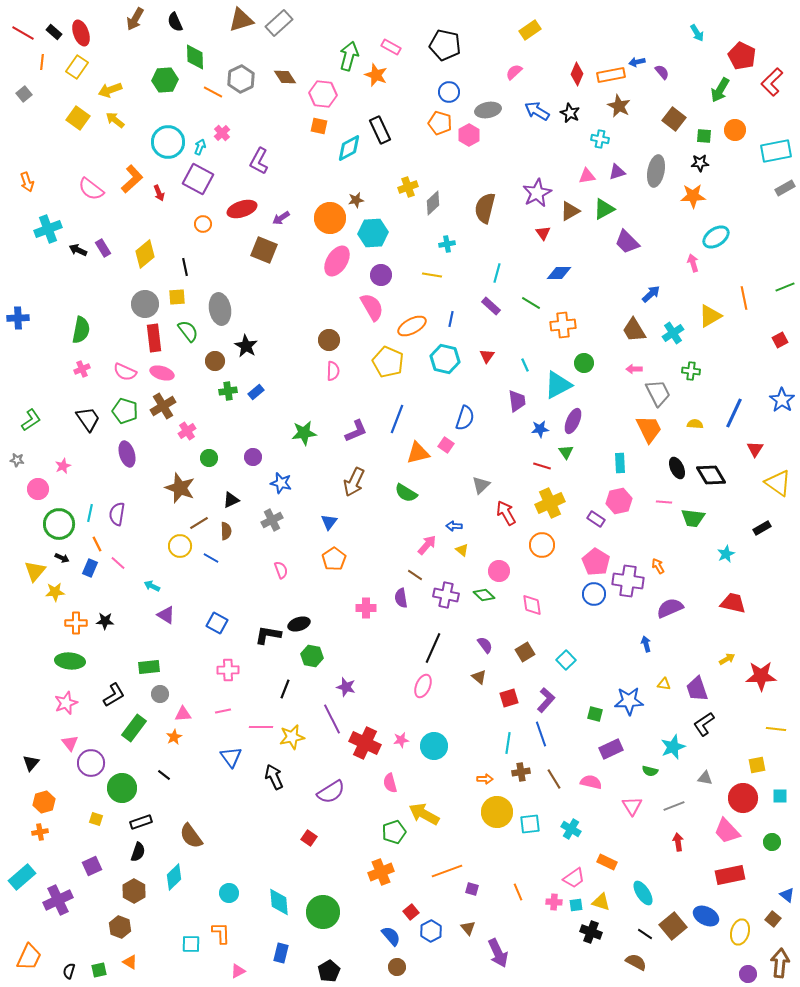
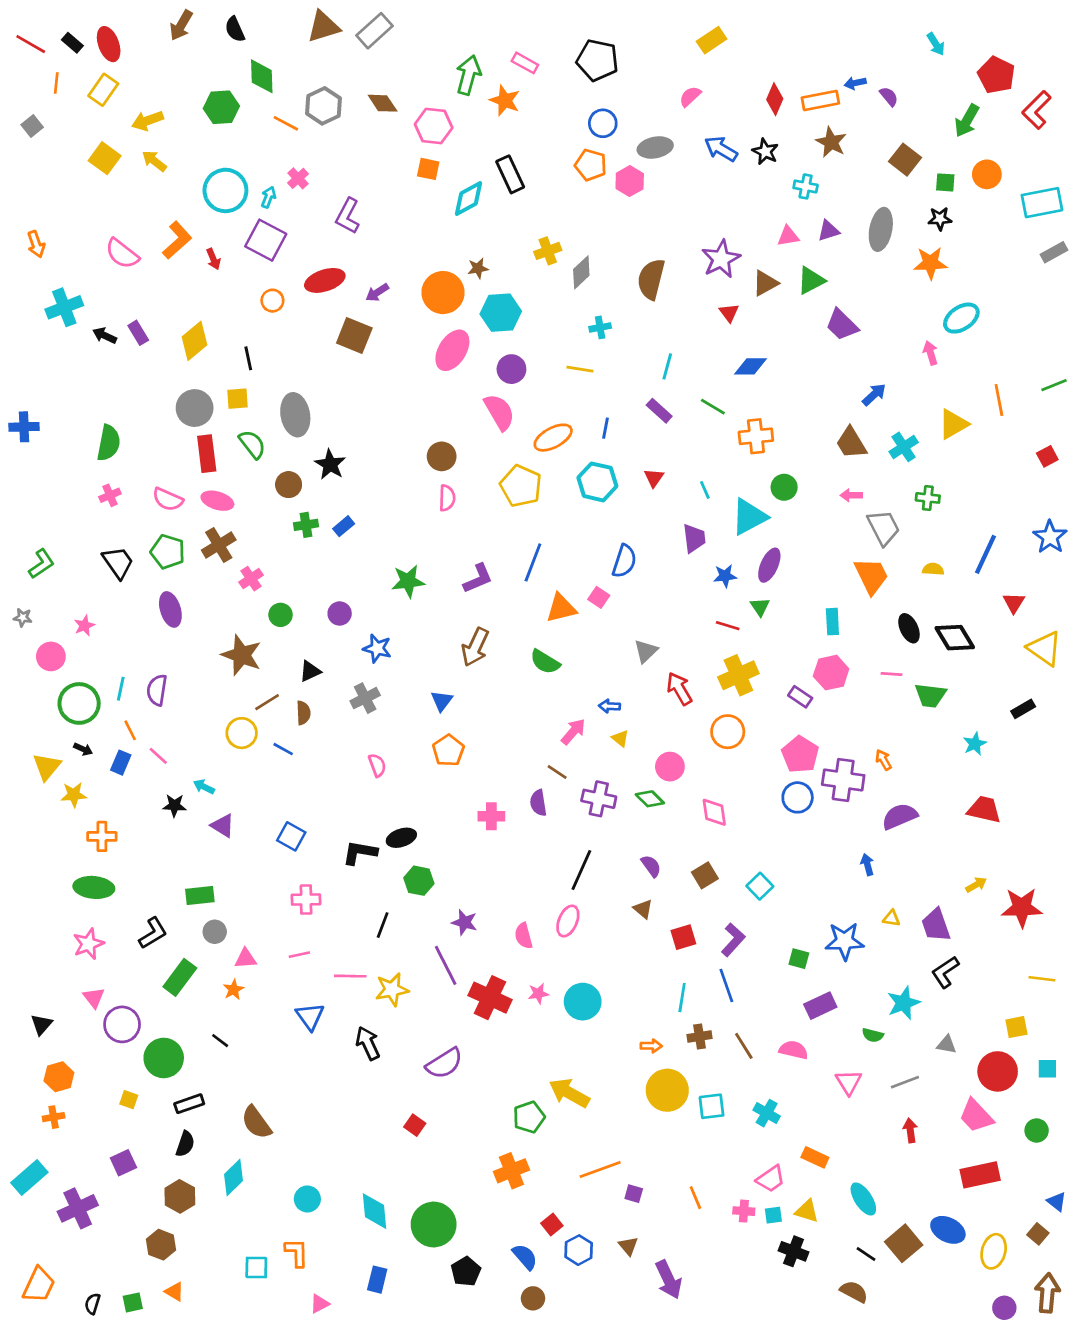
black star: (105, 621) -> (174, 806), moved
pink semicircle: (390, 783) -> (524, 936), moved
black pentagon: (329, 971) -> (466, 1272), moved

